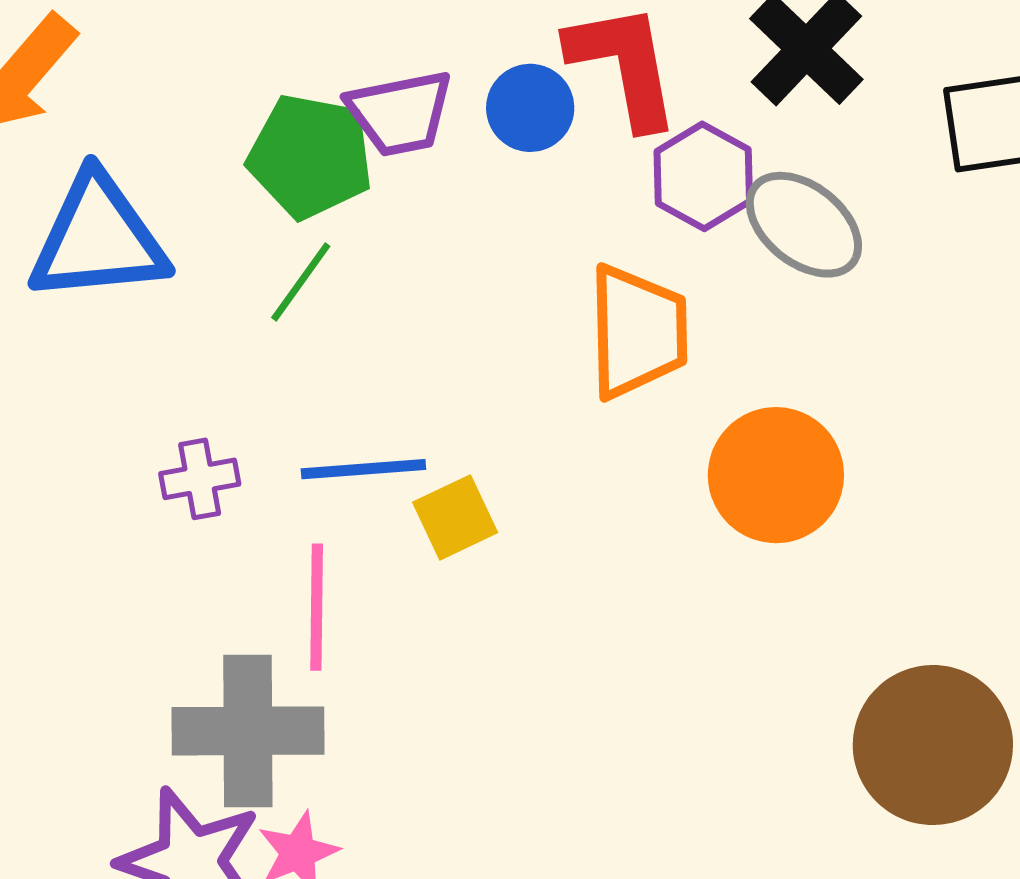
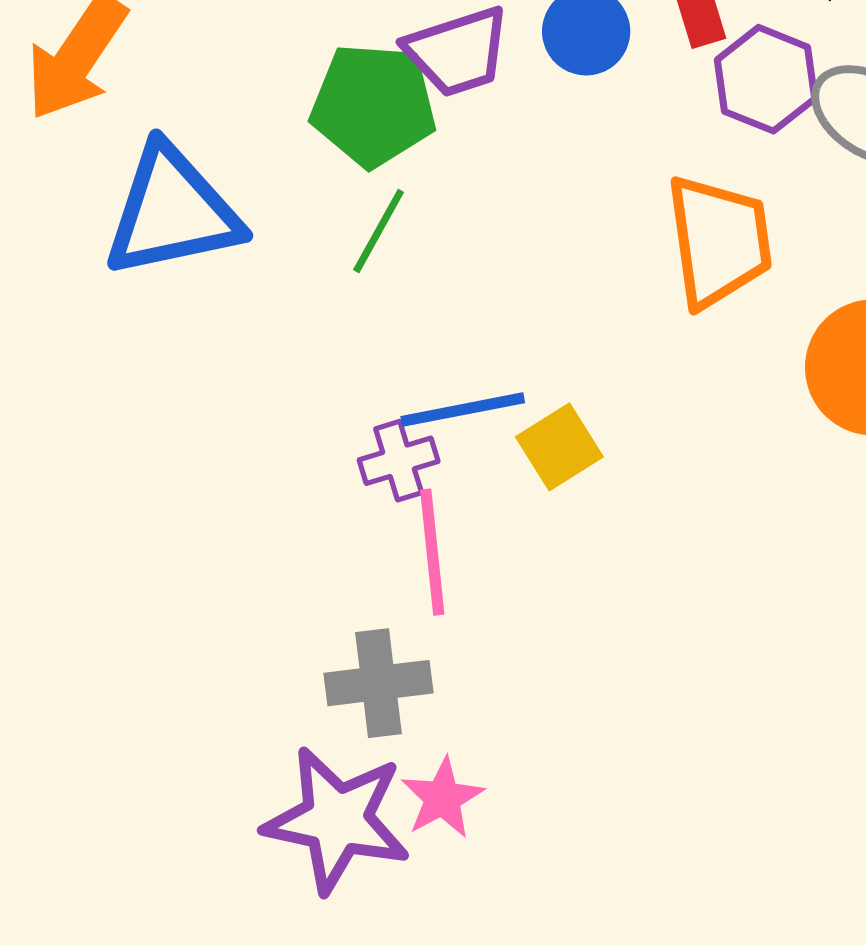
purple cross: (200, 479) -> (399, 461), moved
gray cross: (248, 731) -> (378, 683), size x0.7

